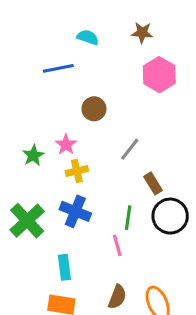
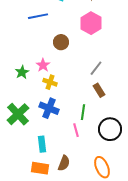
pink hexagon: (159, 75) -> (91, 23), moved
gray line: (130, 149) -> (96, 68), moved
yellow cross: (77, 171) -> (50, 82), turned 32
black circle: (170, 216) -> (110, 129), moved
brown semicircle: (117, 297) -> (64, 163), moved

